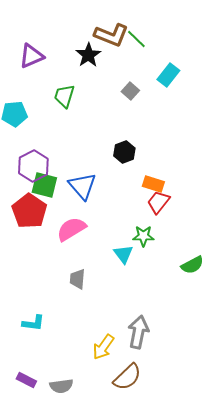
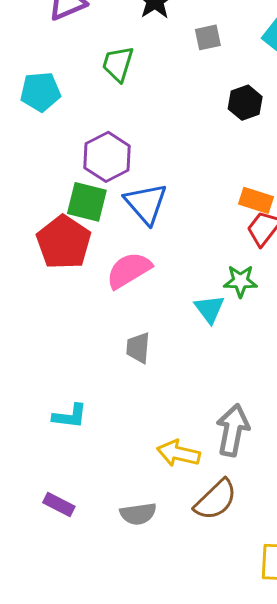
gray square: (130, 91) -> (208, 37), moved, turned 36
black hexagon: (124, 152) -> (245, 103), moved
purple hexagon: (33, 166) -> (107, 157), moved
yellow arrow: (103, 347) -> (178, 453), turned 68
gray semicircle: (61, 386) -> (138, 514), moved

